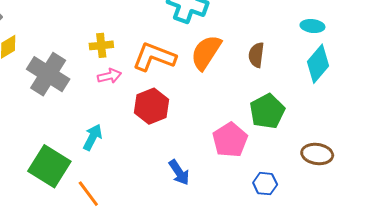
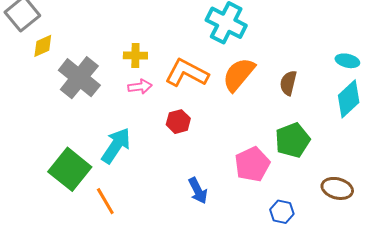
red hexagon: (152, 106) -> (178, 122), size x0.7
cyan arrow: (93, 137) -> (116, 146), size x1.4

